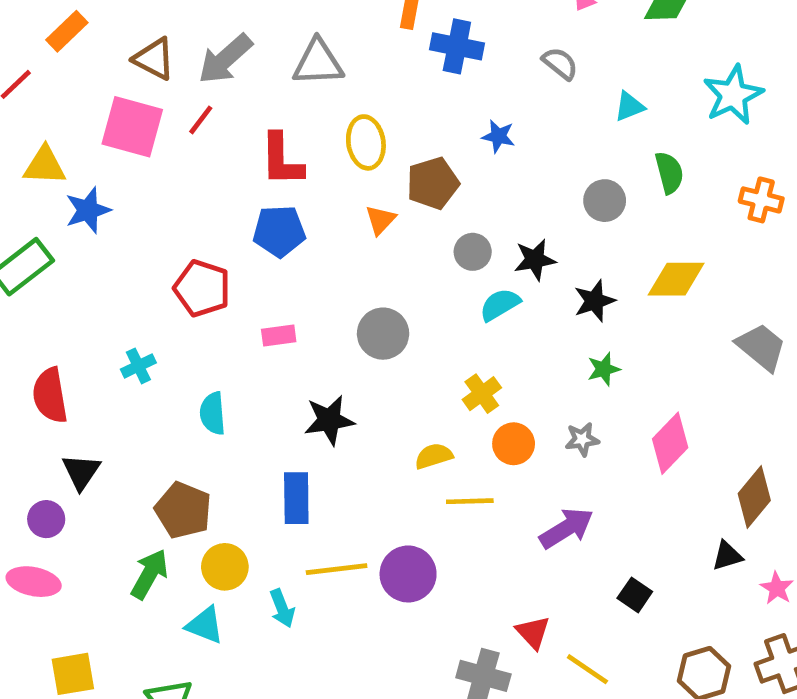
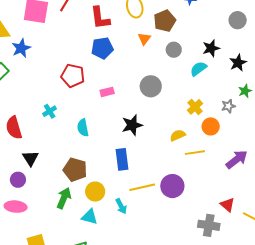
gray circle: (473, 252) -> (174, 50), moved
gray star: (582, 439) -> (228, 106), moved

